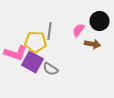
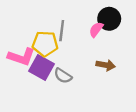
black circle: (100, 21) -> (109, 19), moved
brown arrow: (92, 44) -> (106, 65), moved

